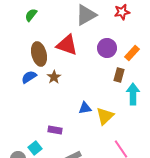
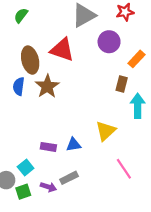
purple circle: (107, 48) -> (109, 42), moved
blue semicircle: (29, 77) -> (19, 86), turned -49
brown star: (54, 77) -> (47, 86), size x1.5
blue triangle: (85, 108) -> (74, 145), moved

